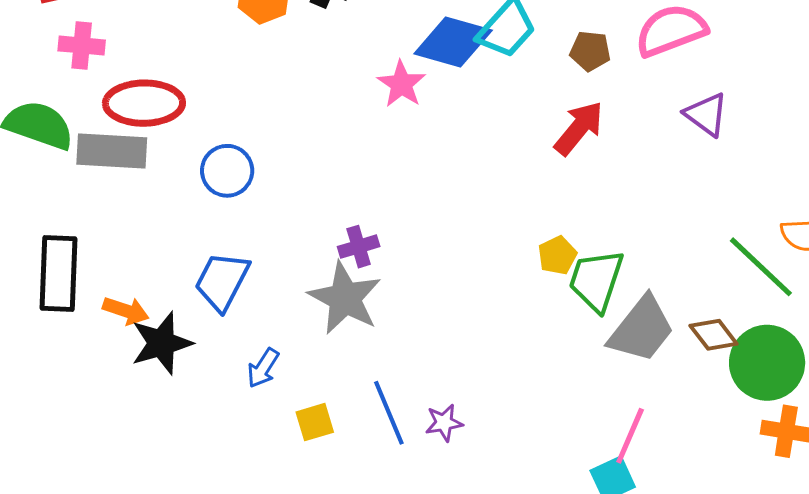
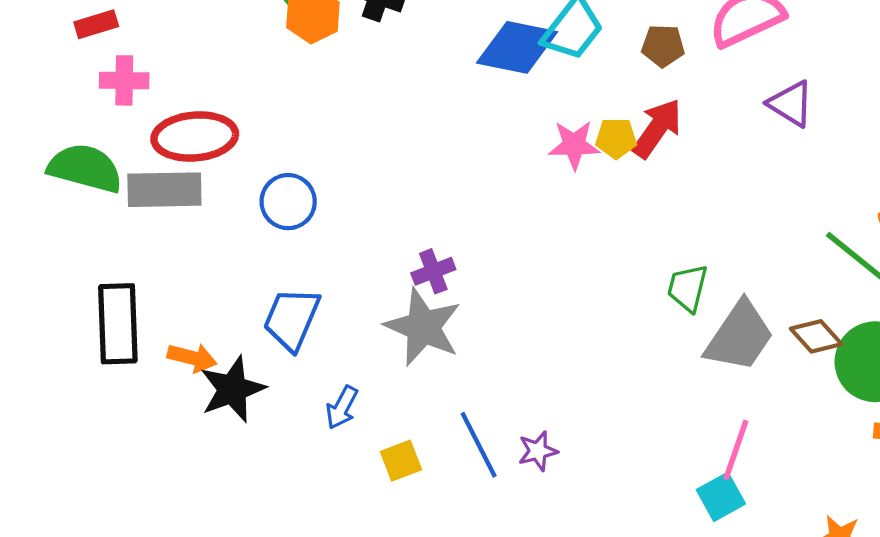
pink star: (401, 84) -> (574, 145), moved, turned -30
yellow pentagon: (557, 255) -> (616, 138), moved, turned 30
green trapezoid: (596, 280) -> (688, 288), size x0.7

